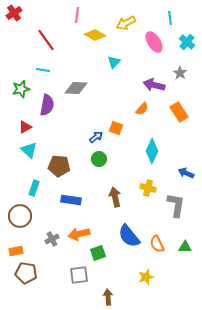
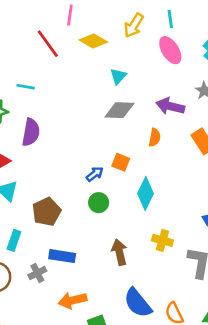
cyan line: (170, 18) -> (170, 19), moved
yellow arrow: (126, 23) -> (134, 25), turned -30
red line: (46, 40) -> (48, 44), moved
gray diamond: (76, 88) -> (119, 110), moved
orange semicircle: (142, 109) -> (155, 137), turned -32
cyan diamond: (152, 151) -> (146, 193), moved
brown pentagon: (59, 166) -> (46, 212), turned -30
gray cross: (52, 239) -> (37, 273), moved

